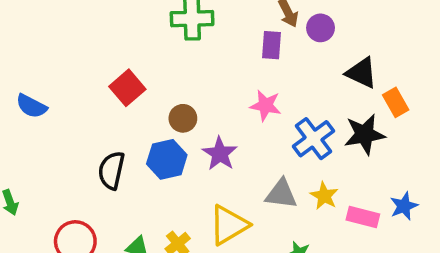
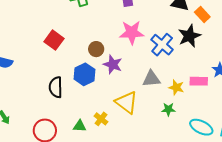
pink star: (266, 105) -> (132, 33), size x1.4
brown circle: (183, 118) -> (96, 49), moved
yellow star: (324, 196) -> (176, 87), moved
yellow triangle: (229, 225) -> (127, 102), turned -40

